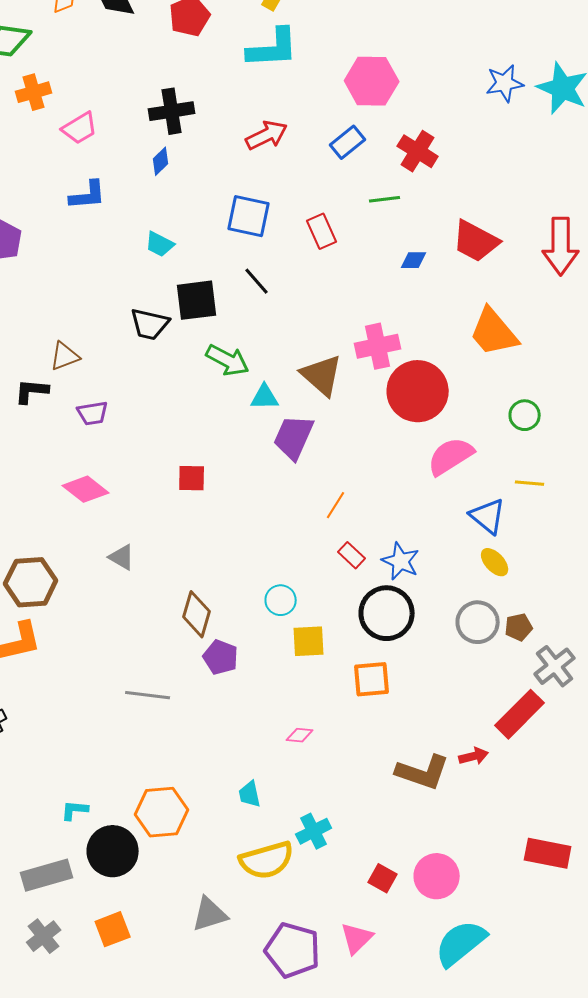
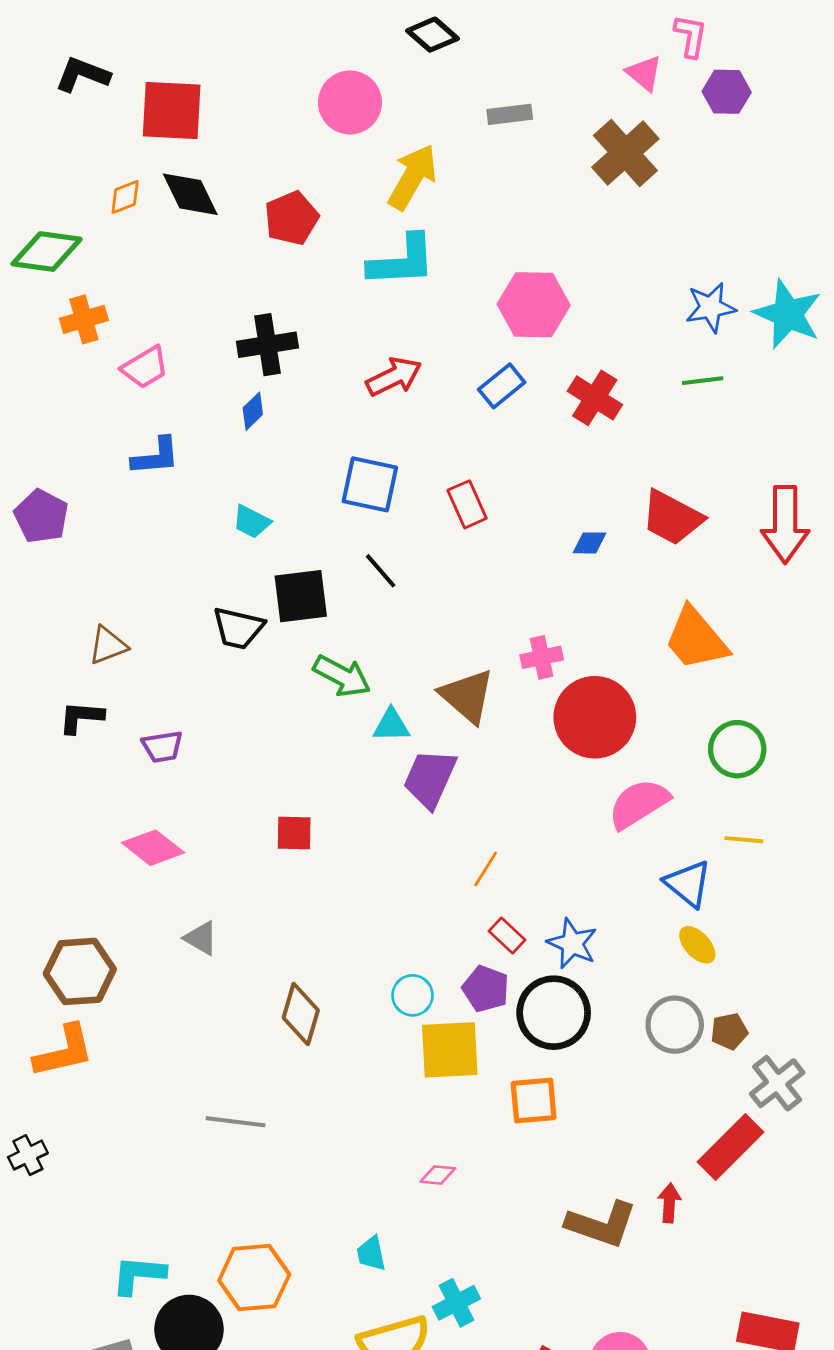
green line: (385, 199) -> (703, 381), moved
pink cross: (378, 346) -> (542, 657), size x0.7
brown triangle: (65, 356) -> (108, 645), moved
green circle: (525, 415) -> (737, 749), size x1.4
yellow square: (309, 641) -> (450, 1050), size x1.4
purple pentagon: (221, 657) -> (486, 989), moved
red arrow: (474, 756) -> (669, 1203), turned -72
cyan L-shape: (75, 810) -> (138, 1275), size x1.5

